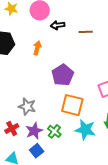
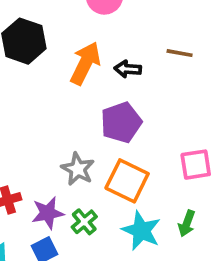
black arrow: (58, 25) -> (128, 69), moved
orange arrow: (37, 48) -> (85, 63), size x1.6
gray star: (27, 107) -> (78, 169), moved

